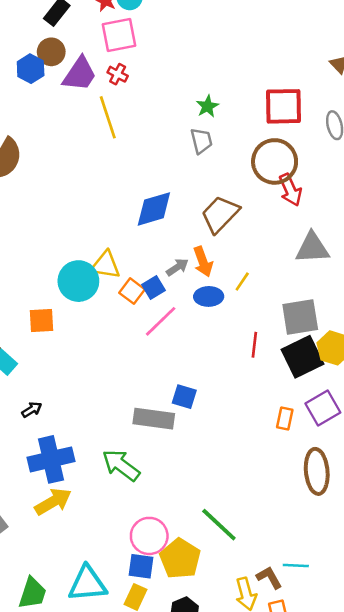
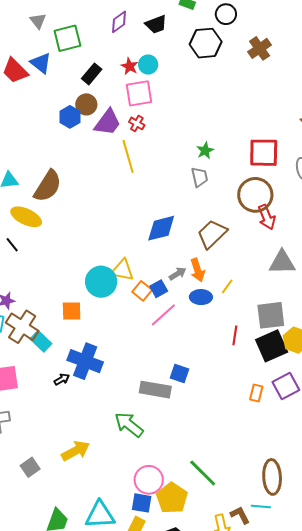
blue cross: (51, 459) -> (85, 361), moved, turned 32
brown ellipse: (317, 471) -> (272, 477), moved

